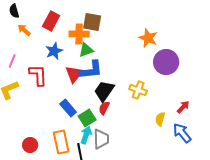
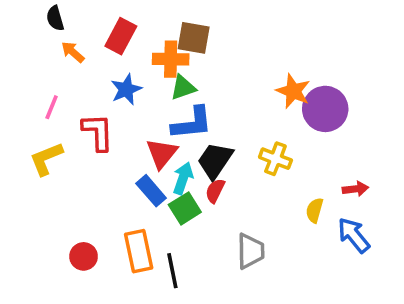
orange star: (148, 38) -> (293, 91), moved
red triangle: (74, 74) -> (162, 153), moved
red arrow: (183, 107) -> (355, 189), turned 40
cyan arrow: (86, 135) -> (183, 178), moved
gray trapezoid: (101, 139) -> (251, 251), moved

